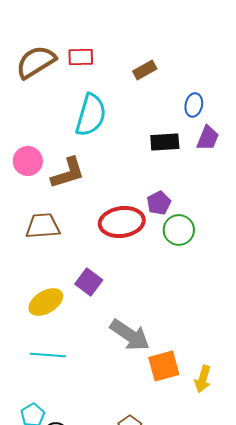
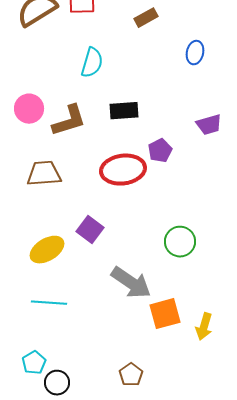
cyan semicircle: (91, 115) -> (92, 63), size x0.7
purple trapezoid: (208, 138) -> (209, 125), moved, turned 52
black rectangle: (165, 142) -> (124, 111), moved
green circle: (179, 230) -> (180, 242), moved

